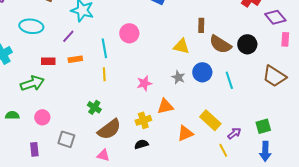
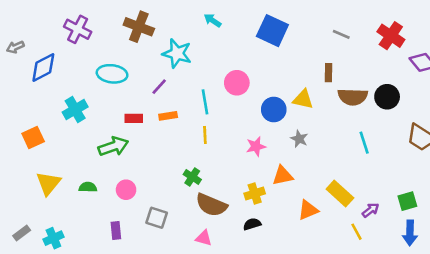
brown semicircle: (220, 44) -> (353, 97), turned -30
blue circle: (202, 72) -> (274, 109), moved
brown semicircle: (109, 129) -> (211, 205), turned 60

